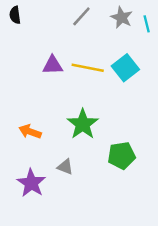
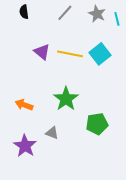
black semicircle: (15, 15) -> (24, 12), moved
purple triangle: (53, 65) -> (42, 52), turned 42

